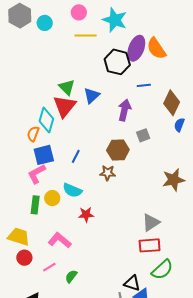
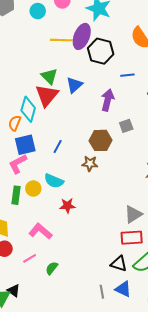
cyan circle: (45, 23) -> (38, 11), moved
yellow line: (86, 36) -> (61, 40), moved
purple ellipse: (136, 48) -> (82, 36), moved
black triangle: (132, 283) -> (119, 264), moved

